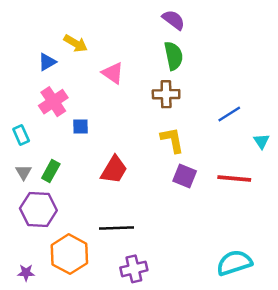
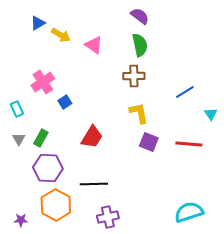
blue triangle: (47, 62) -> (38, 23), moved
pink triangle: (113, 73) -> (94, 45), moved
blue square: (81, 126) -> (65, 102), turned -32
purple hexagon: (38, 209) -> (48, 168), moved

